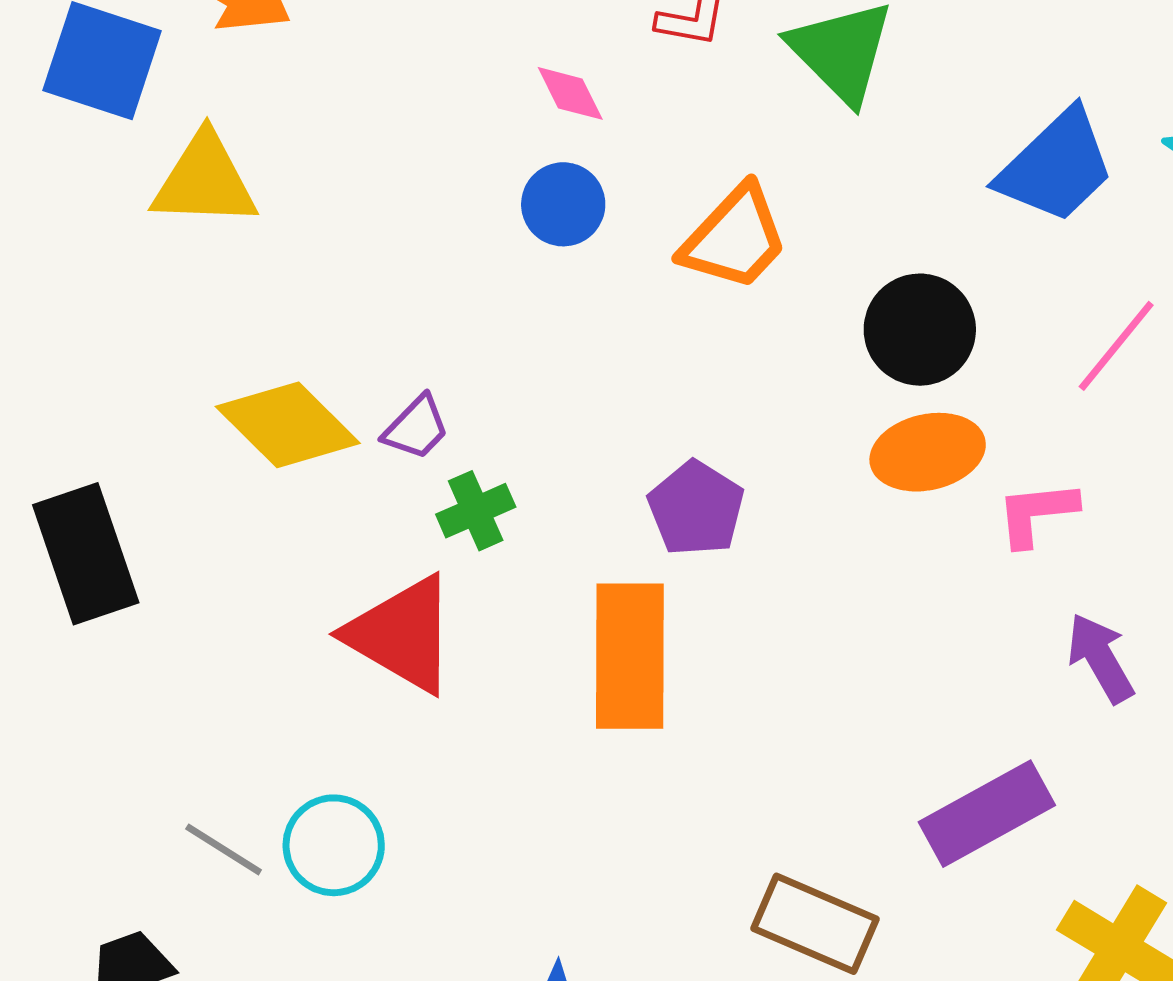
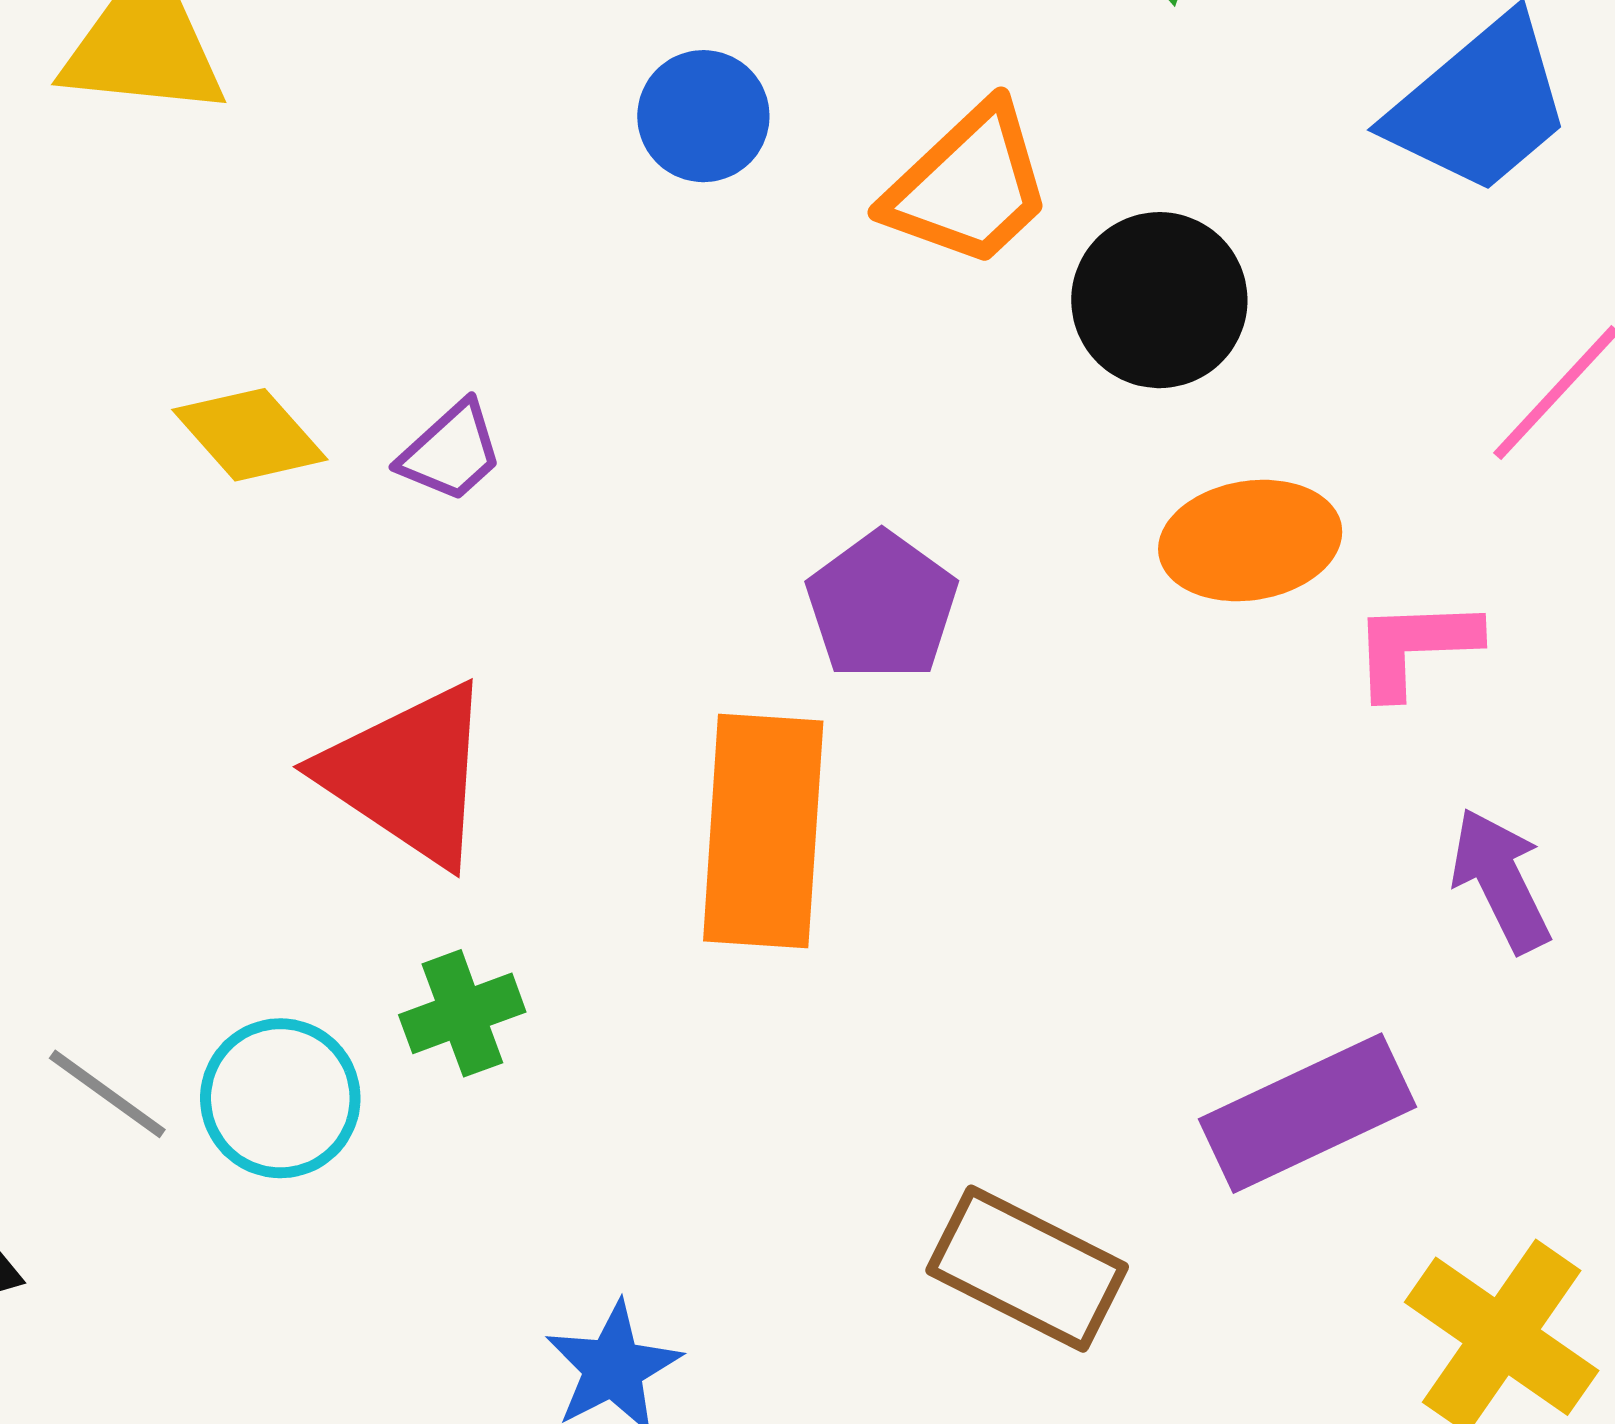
black circle: (920, 330) -> (1159, 300), moved
yellow diamond: (288, 425) -> (250, 435), size x0.7
green cross: (476, 511) -> (462, 1013), moved

